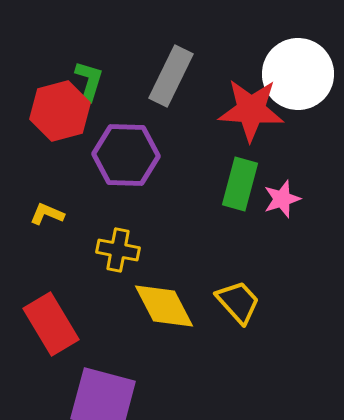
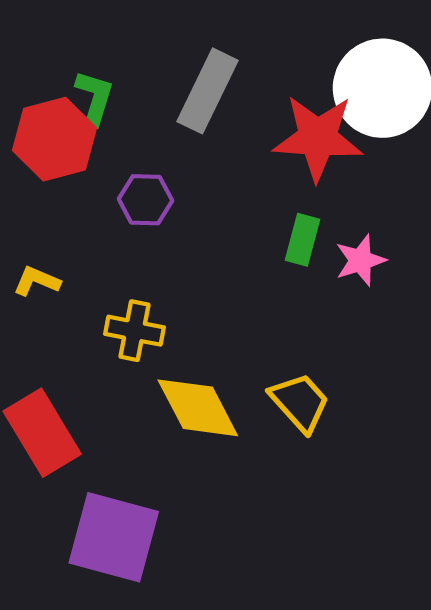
purple hexagon: (126, 155) -> (145, 200), size x0.6
green rectangle: (240, 184) -> (303, 240), size x0.7

